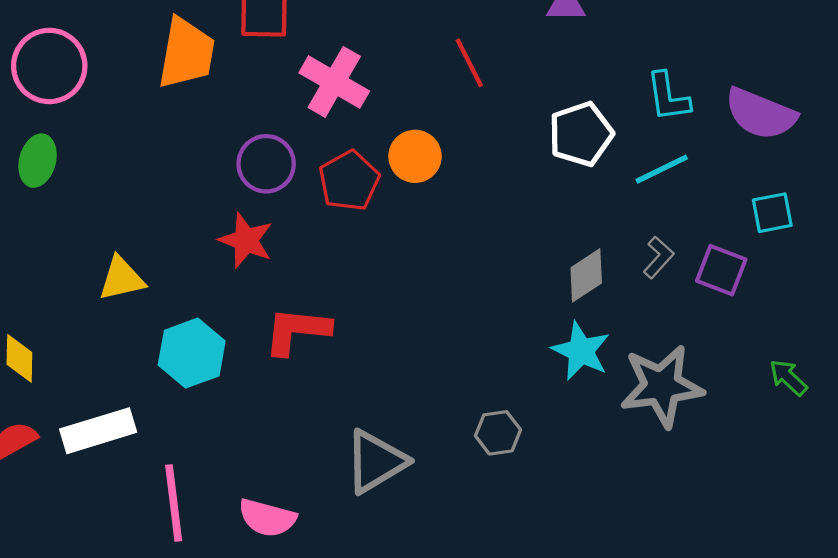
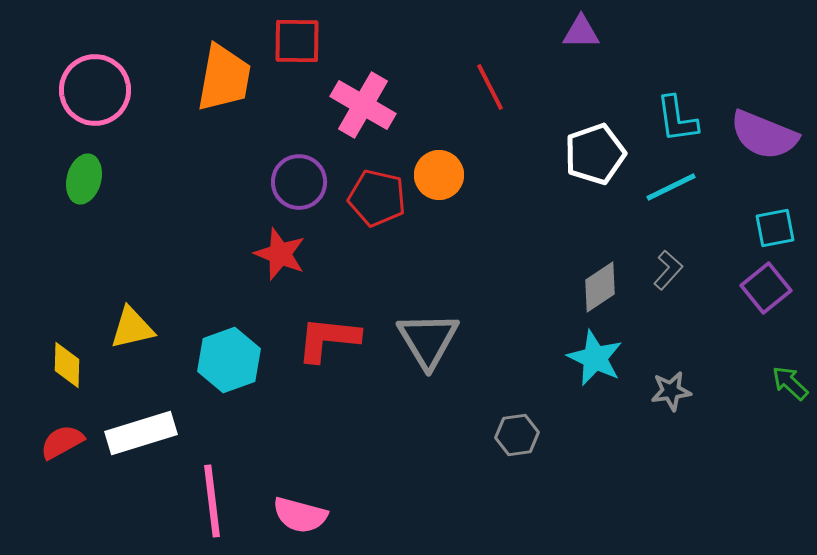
red pentagon: (349, 181) -> (377, 198), turned -30
purple square: (721, 270) -> (766, 288), moved, turned 30
yellow triangle: (122, 279) -> (132, 328), moved
gray star: (662, 386) -> (671, 391), size x0.5
gray triangle: (376, 462) -> (428, 340), moved, turned -30

